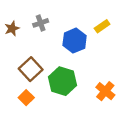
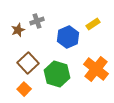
brown star: (12, 28) -> (18, 30), moved
orange cross: (105, 91) -> (96, 69), moved, size x1.4

